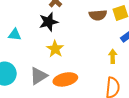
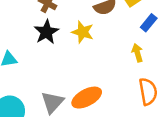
yellow star: (55, 49) -> (83, 32), moved

